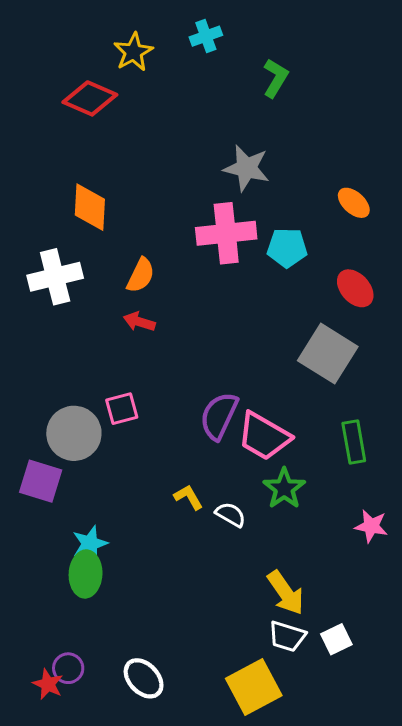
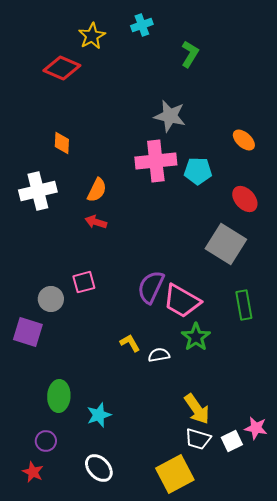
orange diamond: (90, 207) -> (62, 143), size x0.7
gray circle: (74, 433) -> (51, 299), size x0.7
white semicircle: (231, 515) -> (159, 355), turned -40
pink star: (371, 526) -> (256, 428), moved
cyan star: (90, 544) -> (99, 415), moved
purple circle: (68, 668) -> (46, 441), moved

